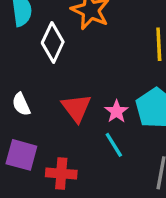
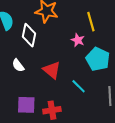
white semicircle: (21, 104) -> (18, 65), moved
pink star: (116, 111) -> (78, 40), moved

